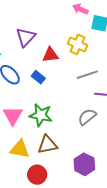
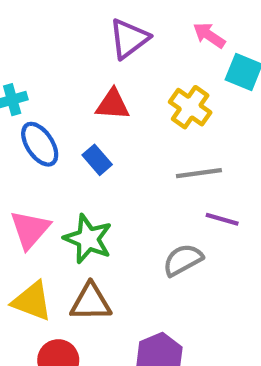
purple triangle: (26, 37) -> (129, 39), moved
red triangle: (50, 55) -> (113, 104), moved

